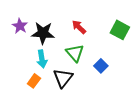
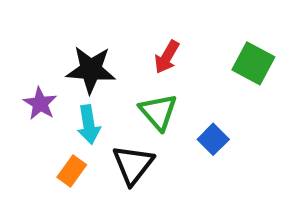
purple star: (20, 26) -> (40, 103), moved
red arrow: (79, 27) -> (167, 57), turned -105

